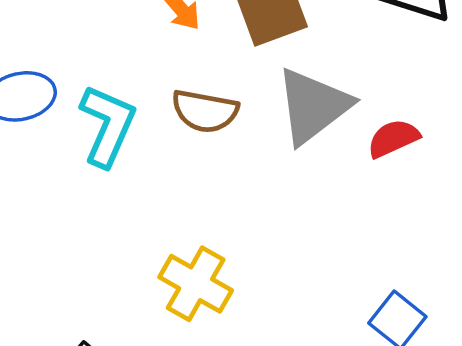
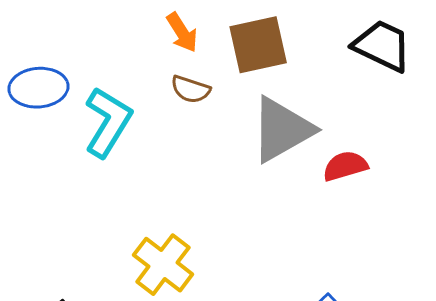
brown semicircle: (205, 111) -> (191, 89), moved, size x0.7

